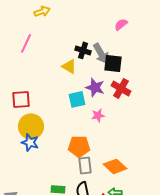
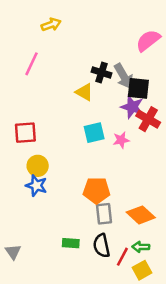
pink semicircle: (121, 24) -> (148, 41), size x1.5
purple star: (95, 87) -> (132, 107), moved
pink star: (98, 115) -> (121, 140), moved
yellow circle: (31, 126) -> (38, 166), size x0.7

